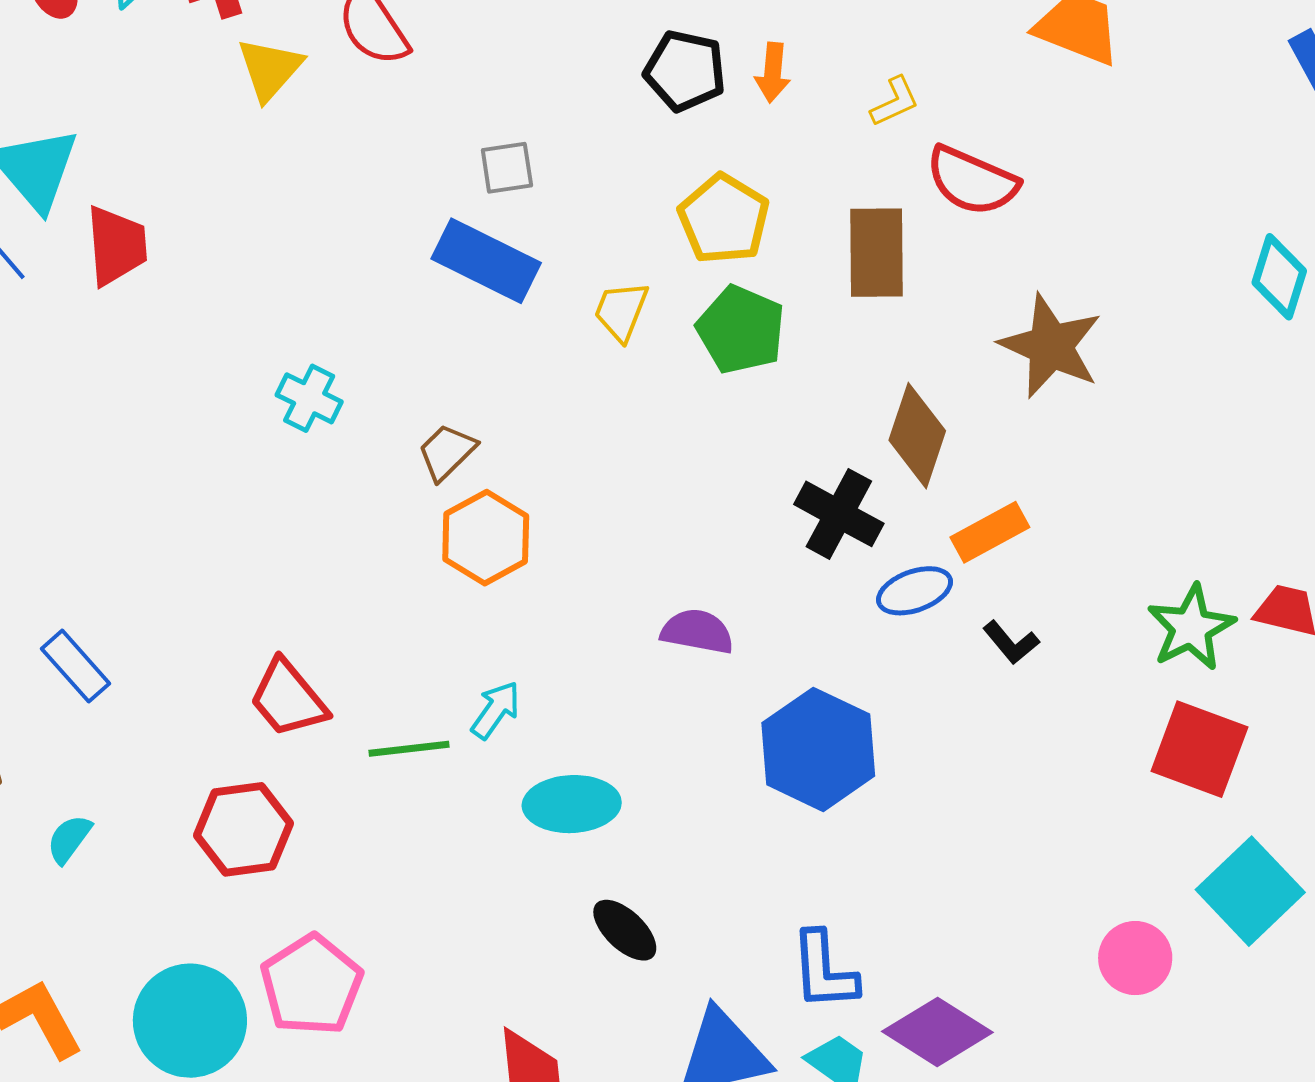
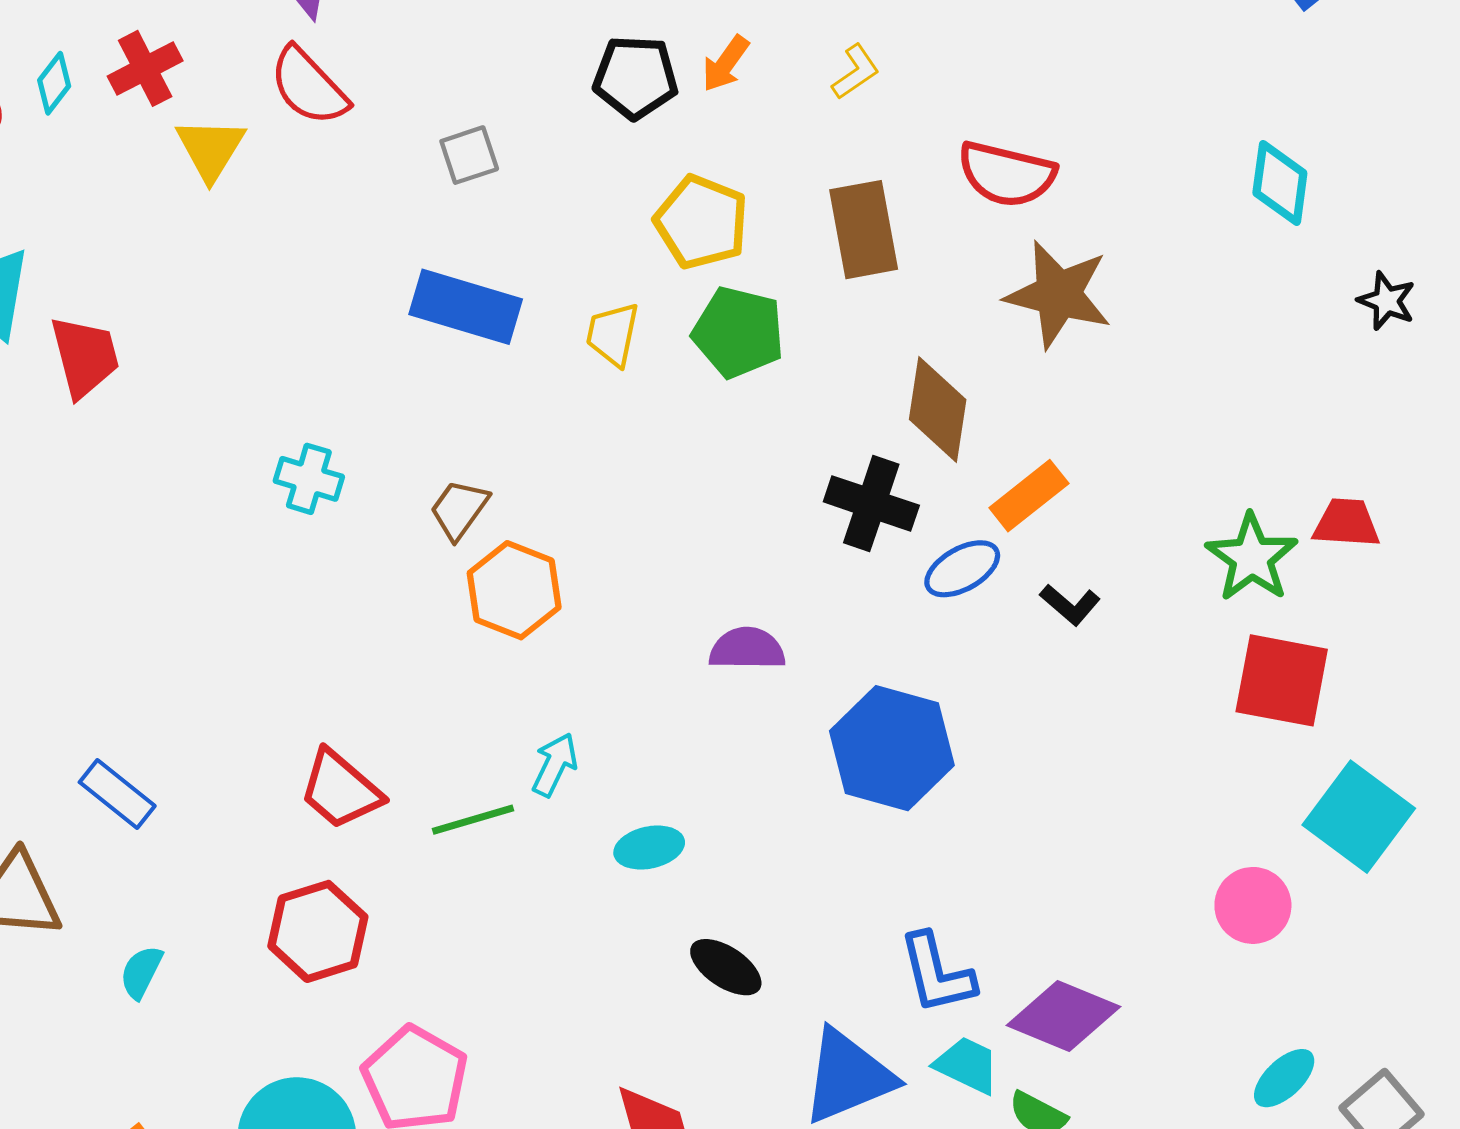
orange arrow: (773, 73) -> (726, 64), turned 40
gray square: (507, 168) -> (469, 155), moved
red semicircle: (972, 181) -> (1007, 174), moved
cyan ellipse: (572, 804) -> (649, 848), size x0.7

